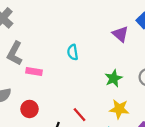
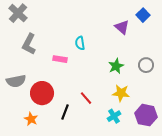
pink rectangle: (34, 72) -> (60, 59), moved
red circle: (30, 109) -> (42, 93), size x1.5

